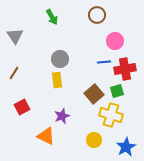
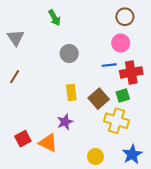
brown circle: (97, 15) -> (125, 17), moved
gray circle: (60, 59) -> (69, 53), moved
yellow rectangle: (57, 80) -> (71, 92), moved
red square: (22, 107) -> (23, 139), moved
yellow circle: (94, 140) -> (95, 156), moved

